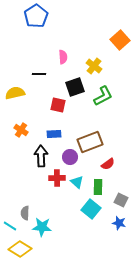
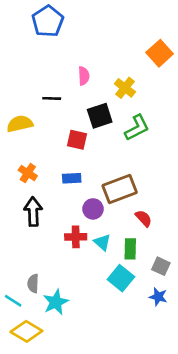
black arrow: (41, 156) -> (33, 212), moved
red semicircle: (108, 164) -> (144, 218), turned -96
cyan star: (42, 227) -> (56, 302), turned -30

